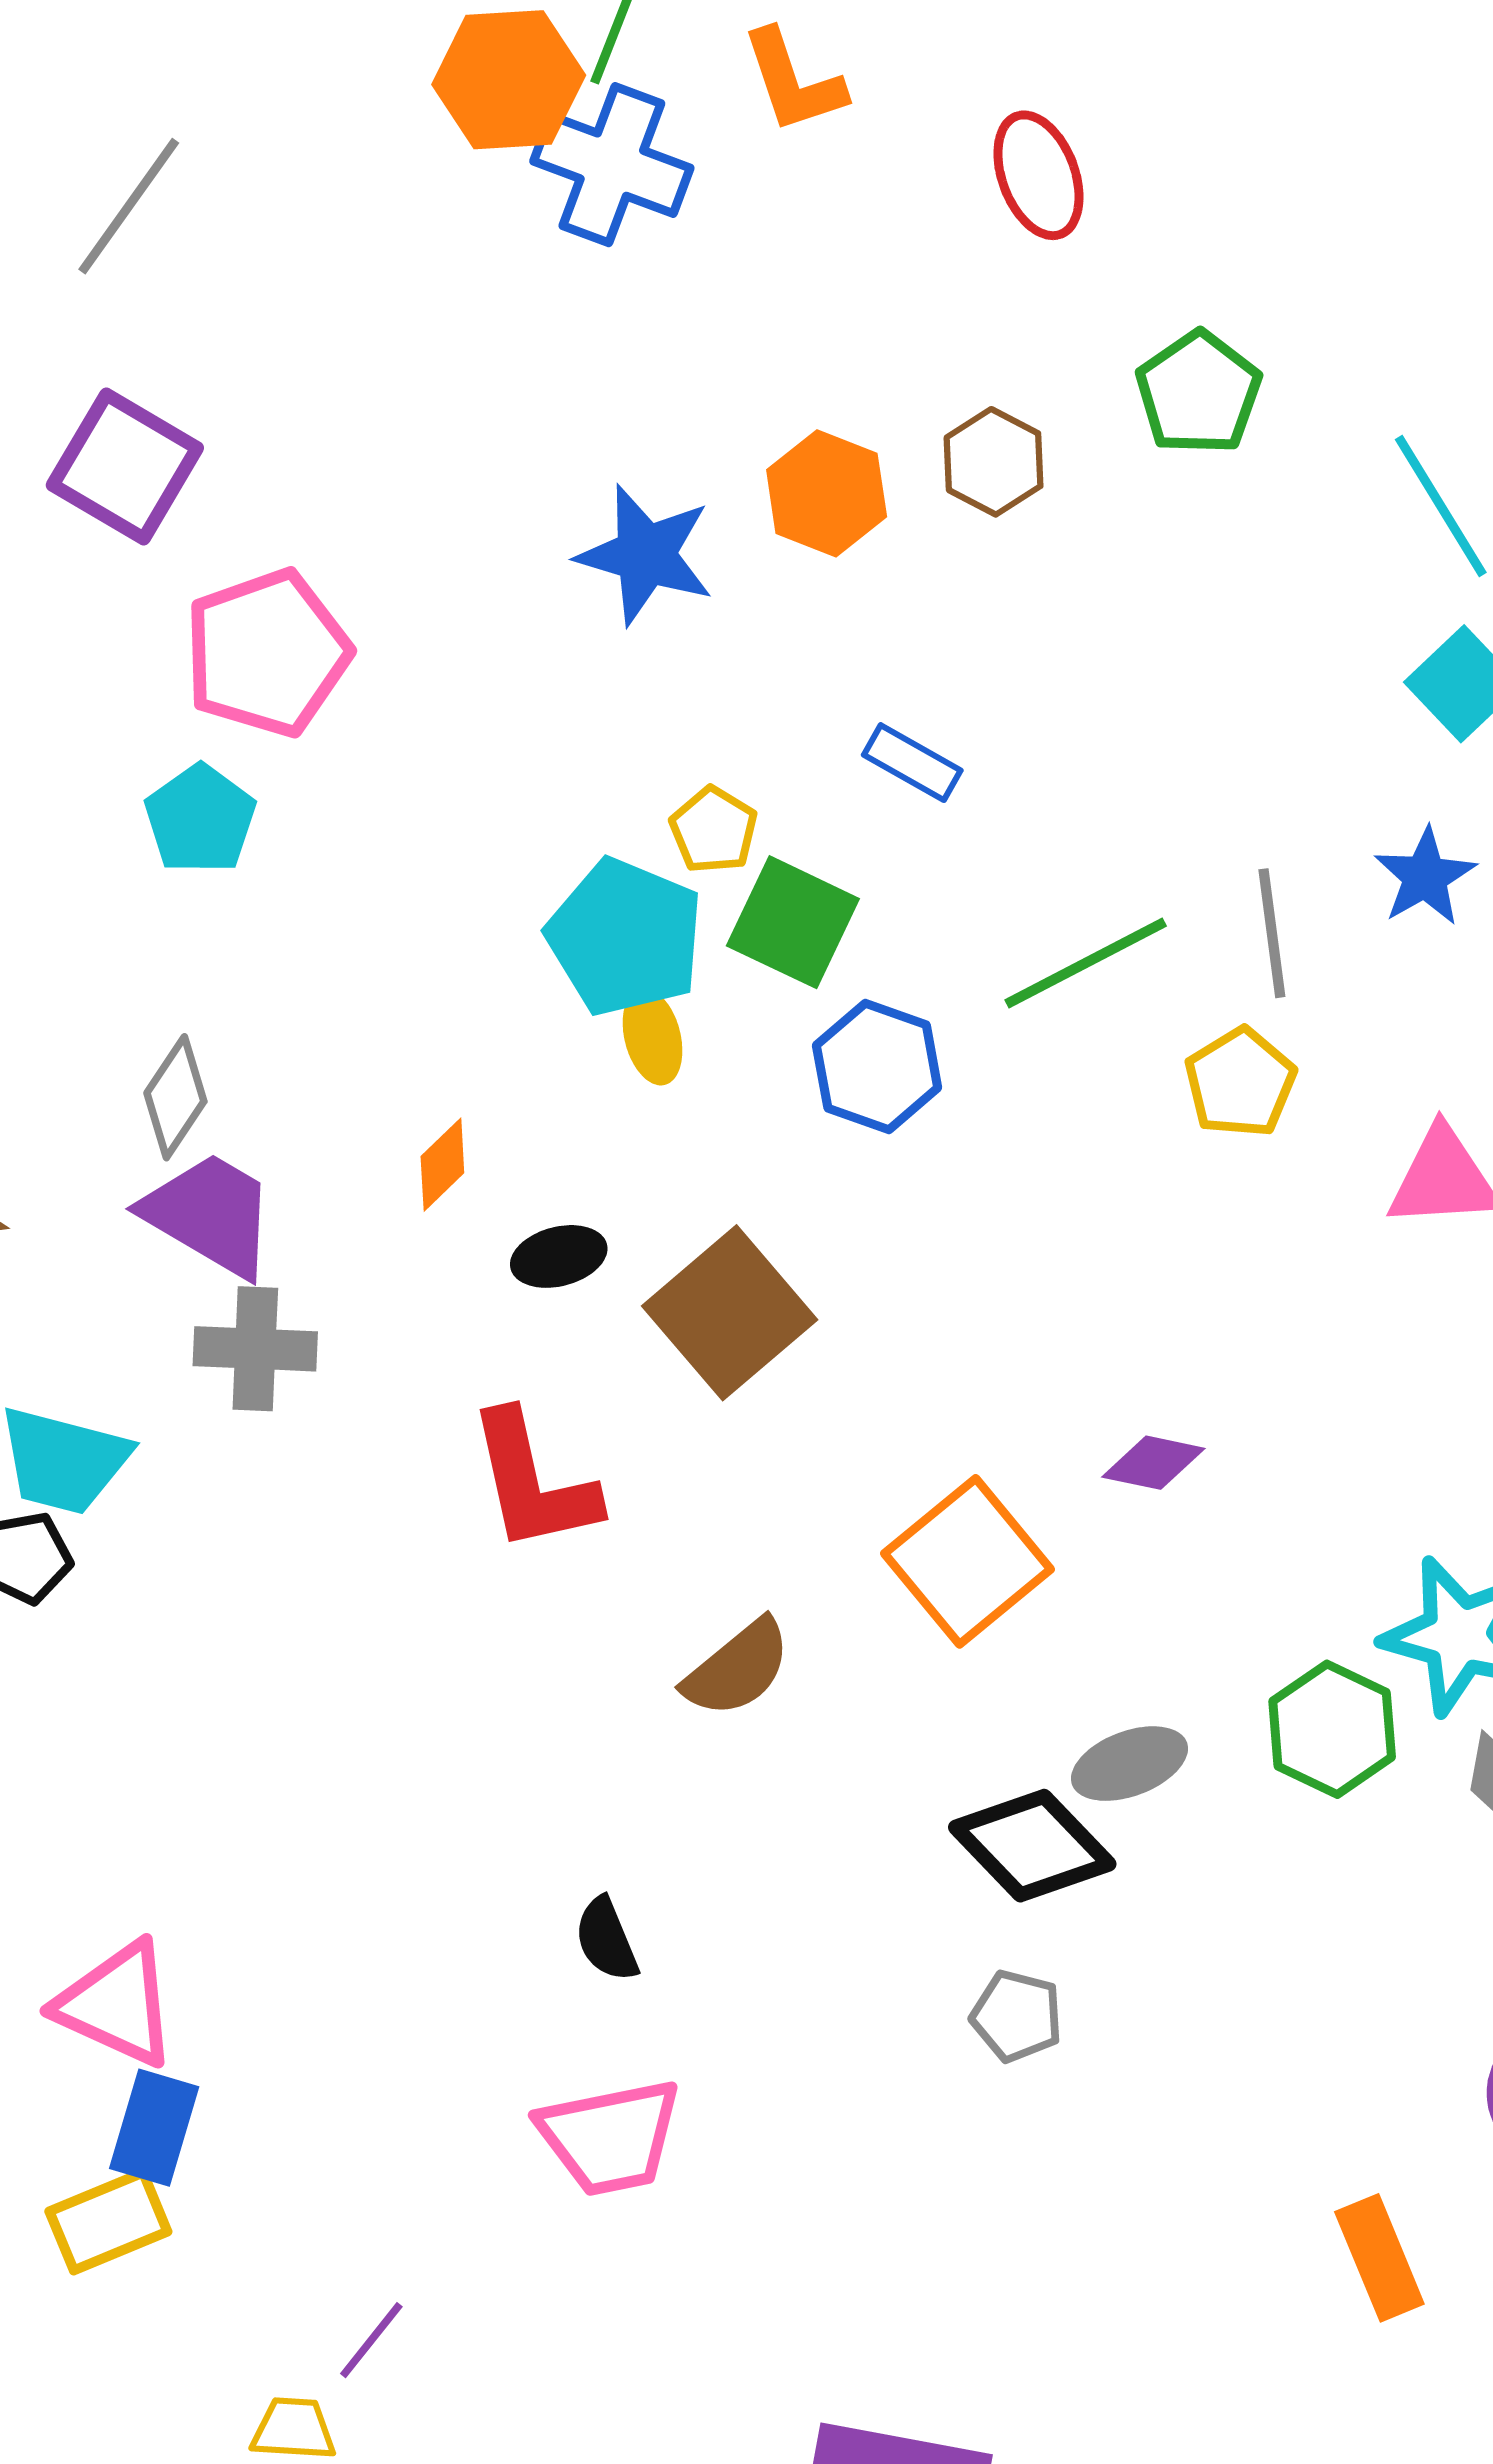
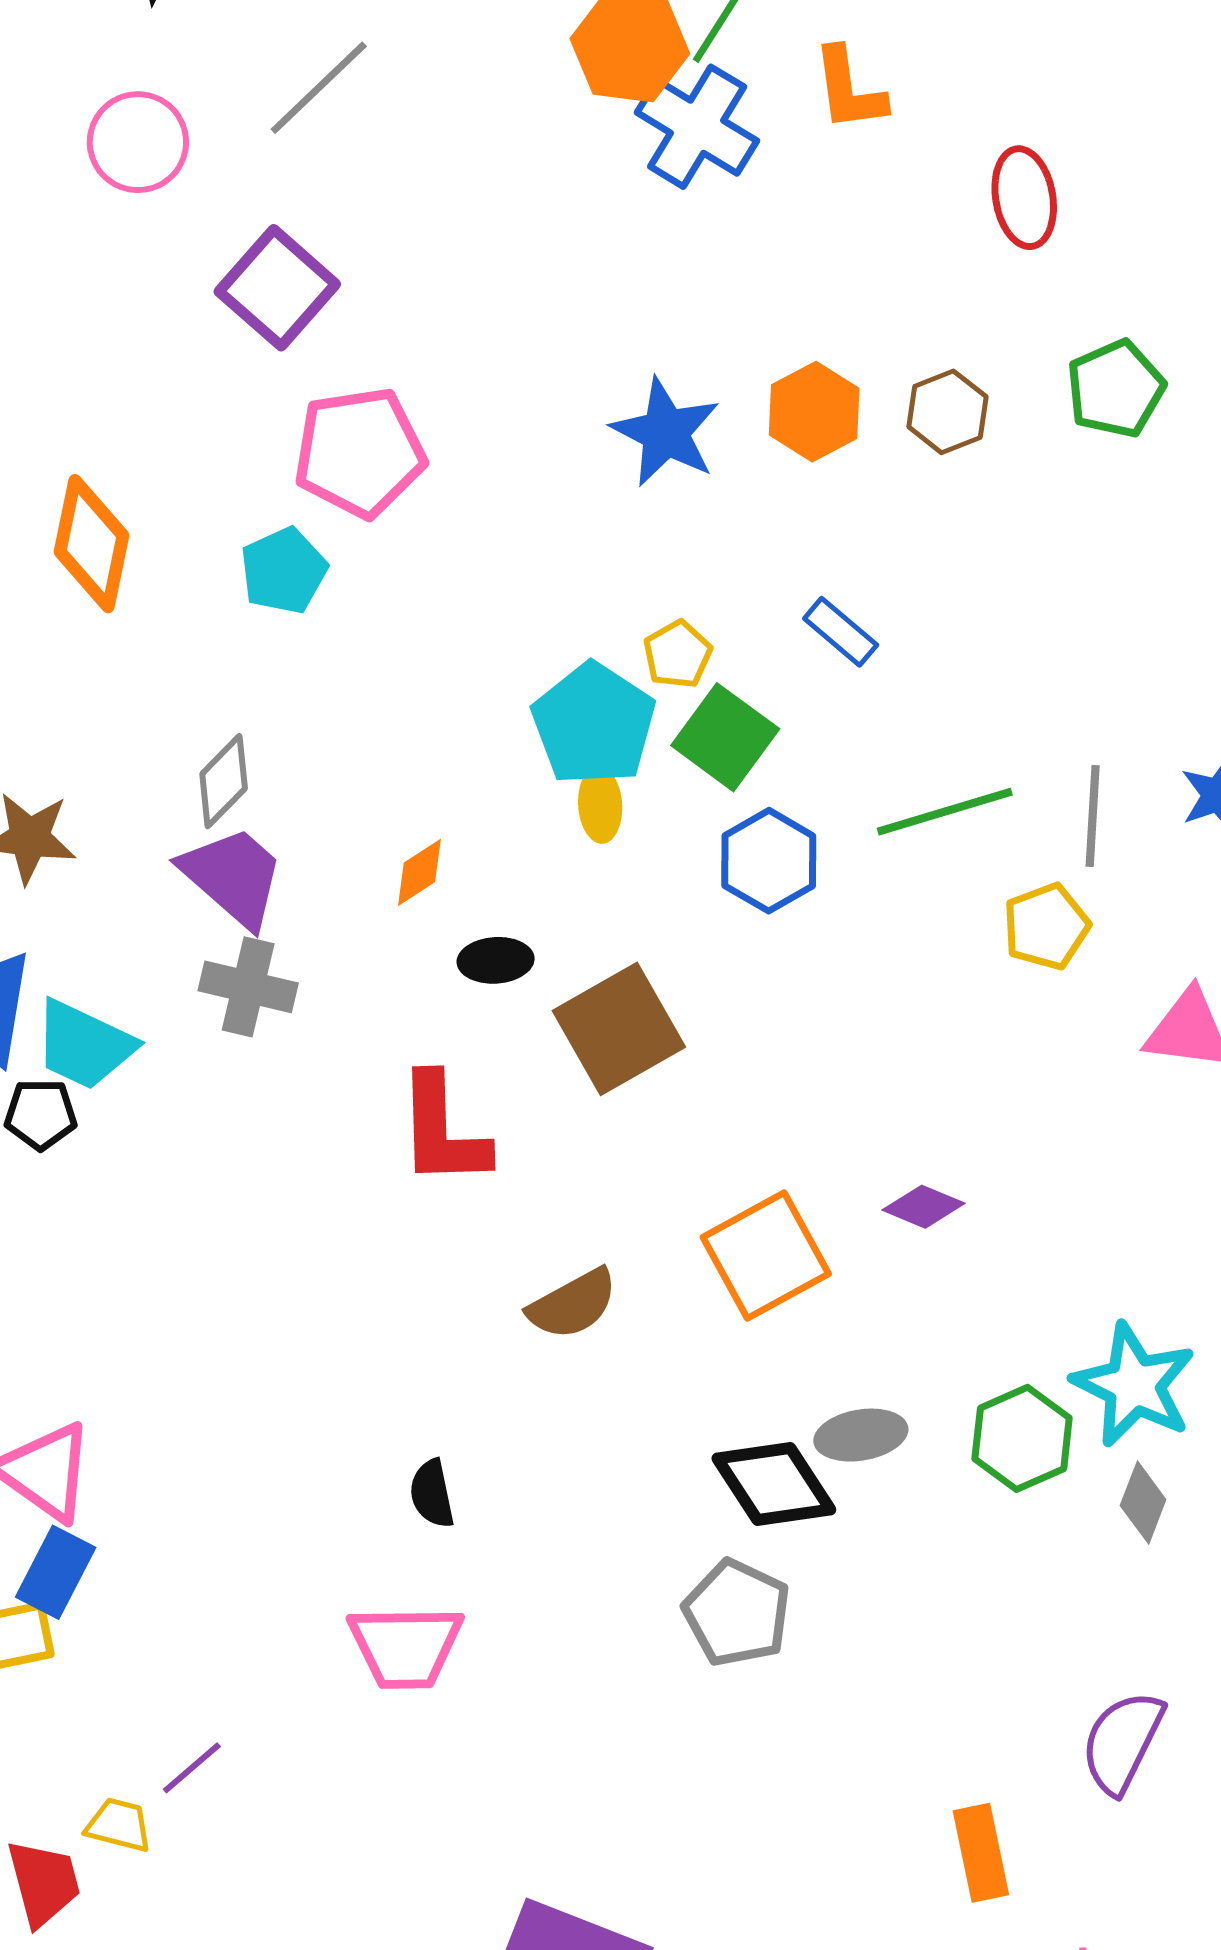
gray pentagon: (1017, 2016) -> (737, 1613), size x1.5

